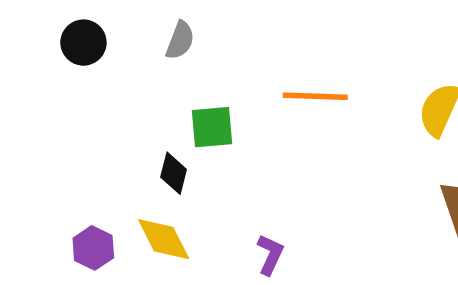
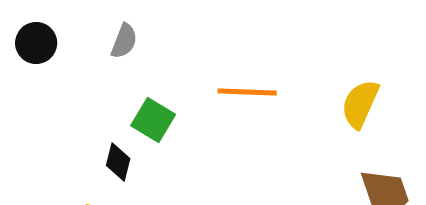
green square: (212, 127) -> (153, 120), turned 36

